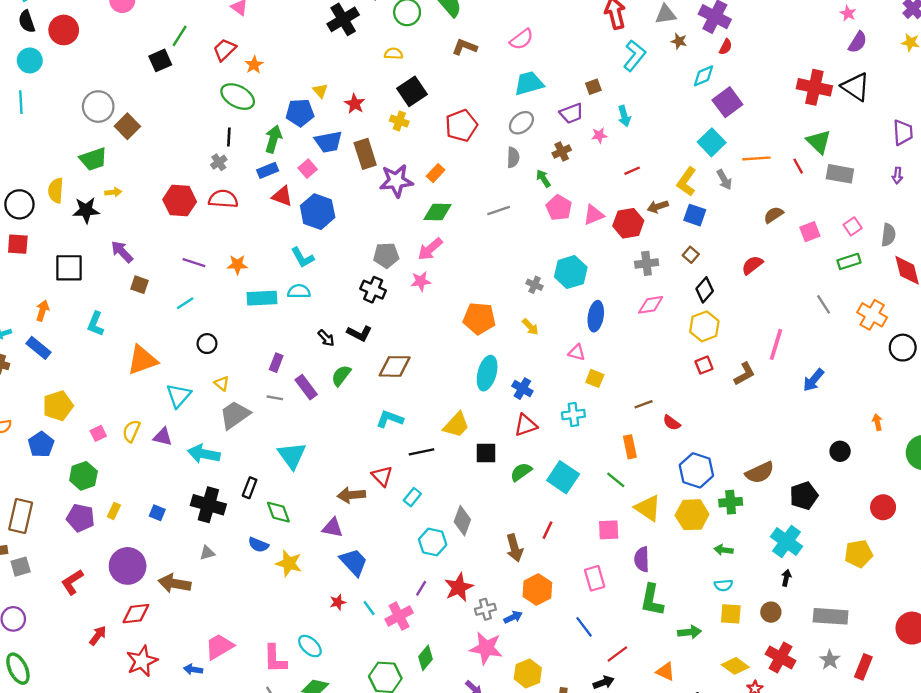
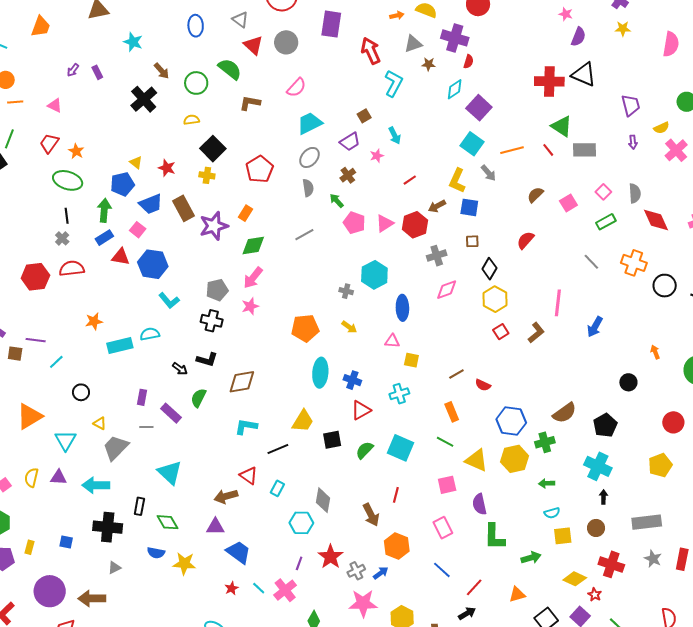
brown square: (691, 255) -> (472, 241), turned -32
cyan L-shape: (303, 258) -> (169, 301), moved
purple line: (194, 263) -> (36, 340), moved
orange triangle: (666, 672) -> (517, 595), turned -30

